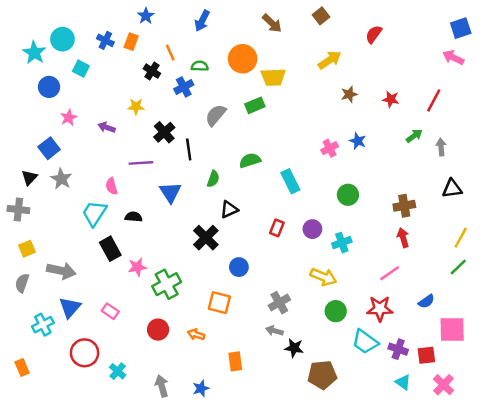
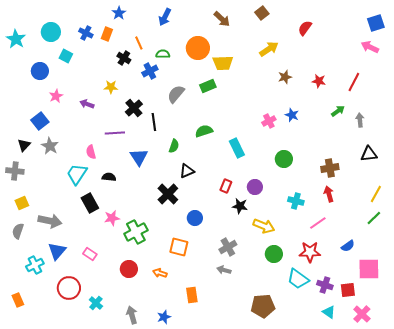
cyan star: (34, 53) -> (16, 39), moved
cyan cross: (342, 243) -> (296, 201), moved, turned 35
black star: (294, 348) -> (240, 206), moved

